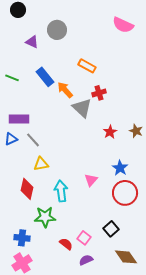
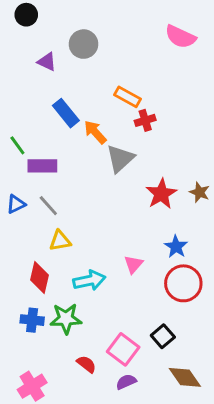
green line: (12, 78) -> (17, 145), moved, turned 32
red cross: (99, 93) -> (145, 120), moved
gray triangle: (82, 108) -> (120, 159), turned 35
purple rectangle: (19, 119) -> (42, 166), moved
red star: (110, 132) -> (161, 194), size x1.5
cyan arrow: (61, 191) -> (89, 280), turned 85
blue cross: (22, 238) -> (32, 320), moved
pink square: (84, 238) -> (123, 349), size x1.5
red semicircle: (66, 244) -> (86, 364), moved

